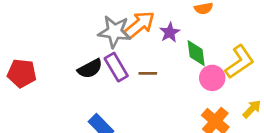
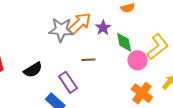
purple rectangle: (116, 67) -> (68, 82), moved
black semicircle: (90, 69) -> (33, 70), moved

